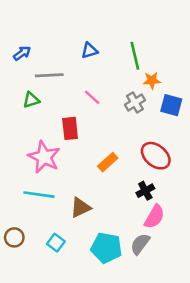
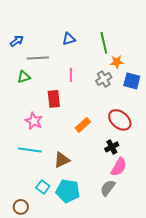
pink line: (92, 97) -> (71, 75), turned 48
pink star: (44, 157) -> (34, 121), size x0.7
brown circle: (14, 237) -> (21, 207), moved
cyan pentagon: (106, 248) -> (68, 191), moved

